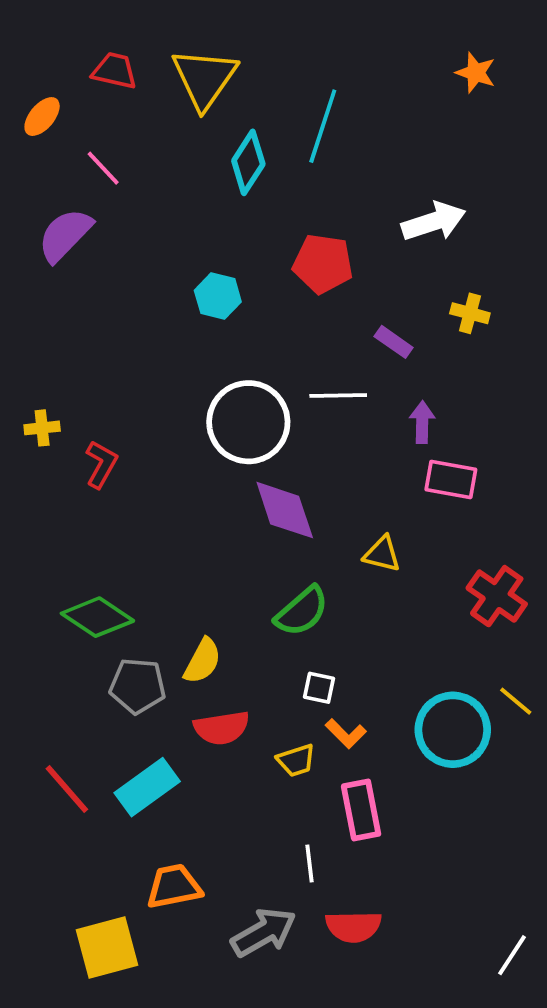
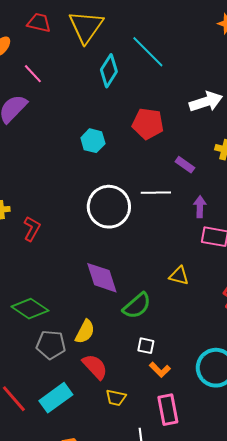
cyan line: (323, 126) -> (148, 52), turned -63
purple diamond: (285, 510) -> (102, 278), moved
red semicircle: (222, 728) -> (95, 367), turned -124
yellow trapezoid: (296, 760) -> (116, 398), moved, turned 30

